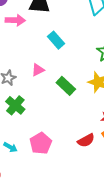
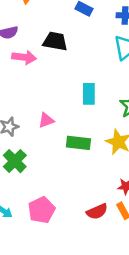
cyan rectangle: (56, 40) -> (89, 94), moved, turned 36
green rectangle: (66, 86) -> (78, 143), turned -42

